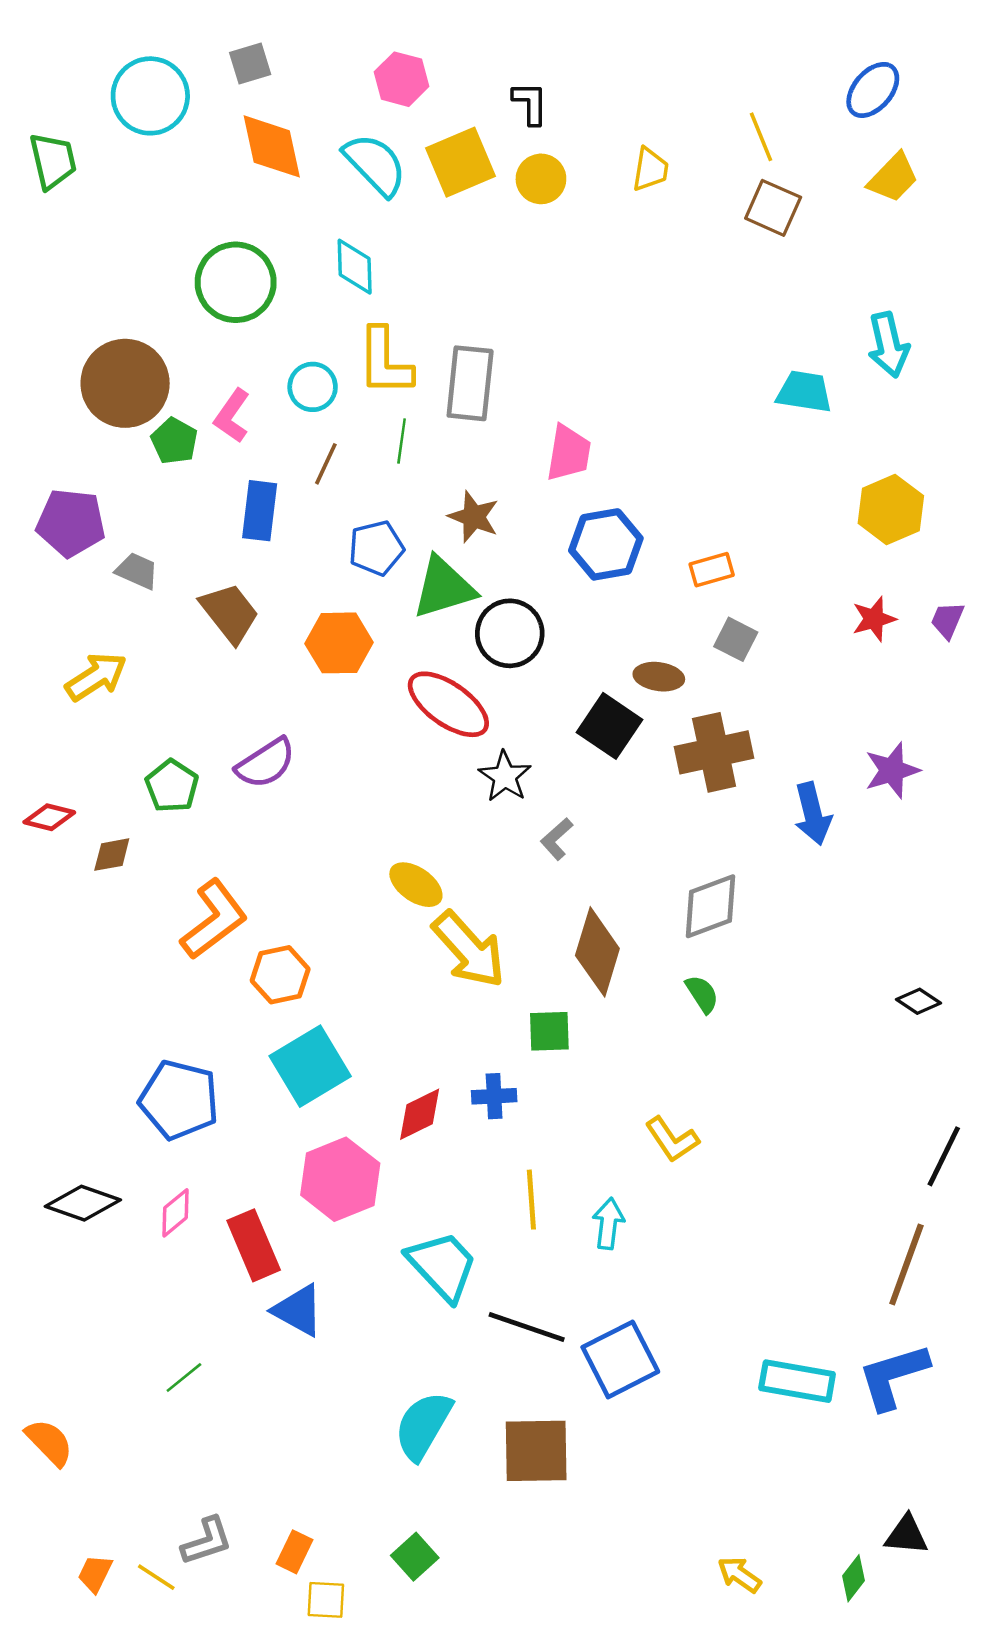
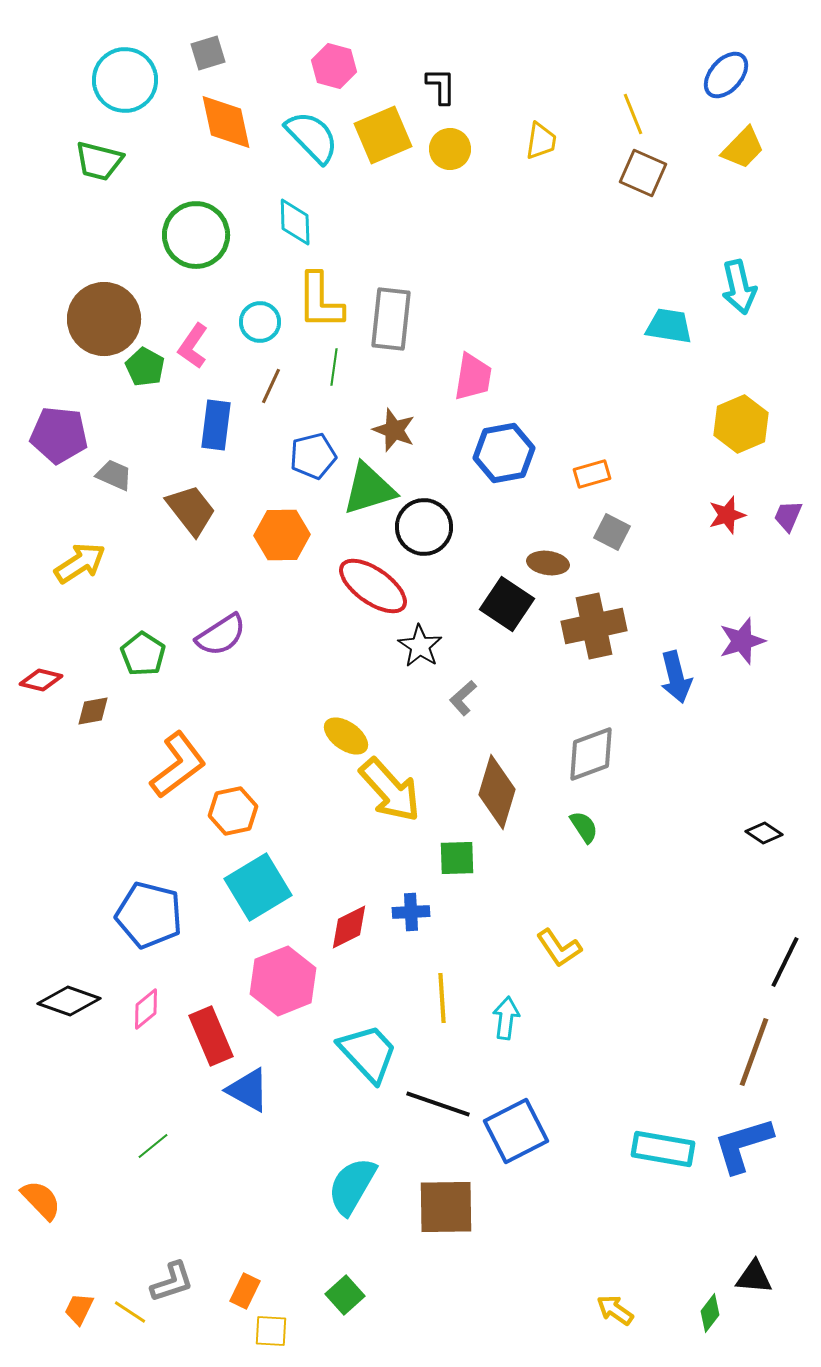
green trapezoid: (53, 161) -> (99, 161), moved, turned 117

